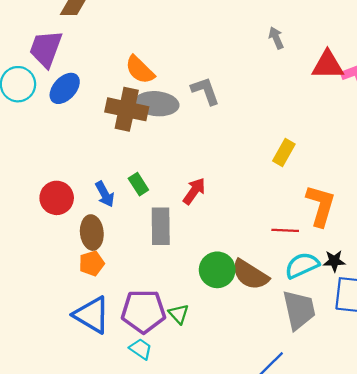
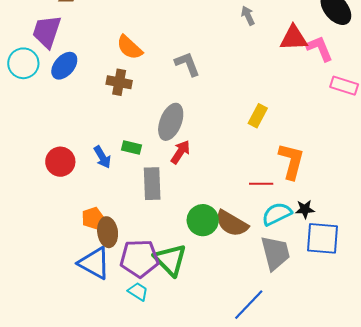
gray ellipse: (157, 104) -> (171, 122), moved, turned -72
brown cross: (127, 109) -> (119, 82), size x0.7
green rectangle: (138, 184) -> (131, 147), turned -42
brown ellipse: (92, 233) -> (108, 232), moved
green triangle: (179, 314) -> (170, 260), size x1.8

